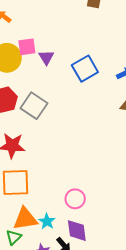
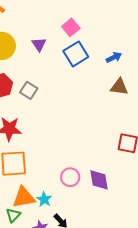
pink square: (27, 47) -> (71, 27), moved, turned -30
gray square: (34, 106) -> (29, 90), size x0.7
purple diamond: (77, 231) -> (99, 180), moved

